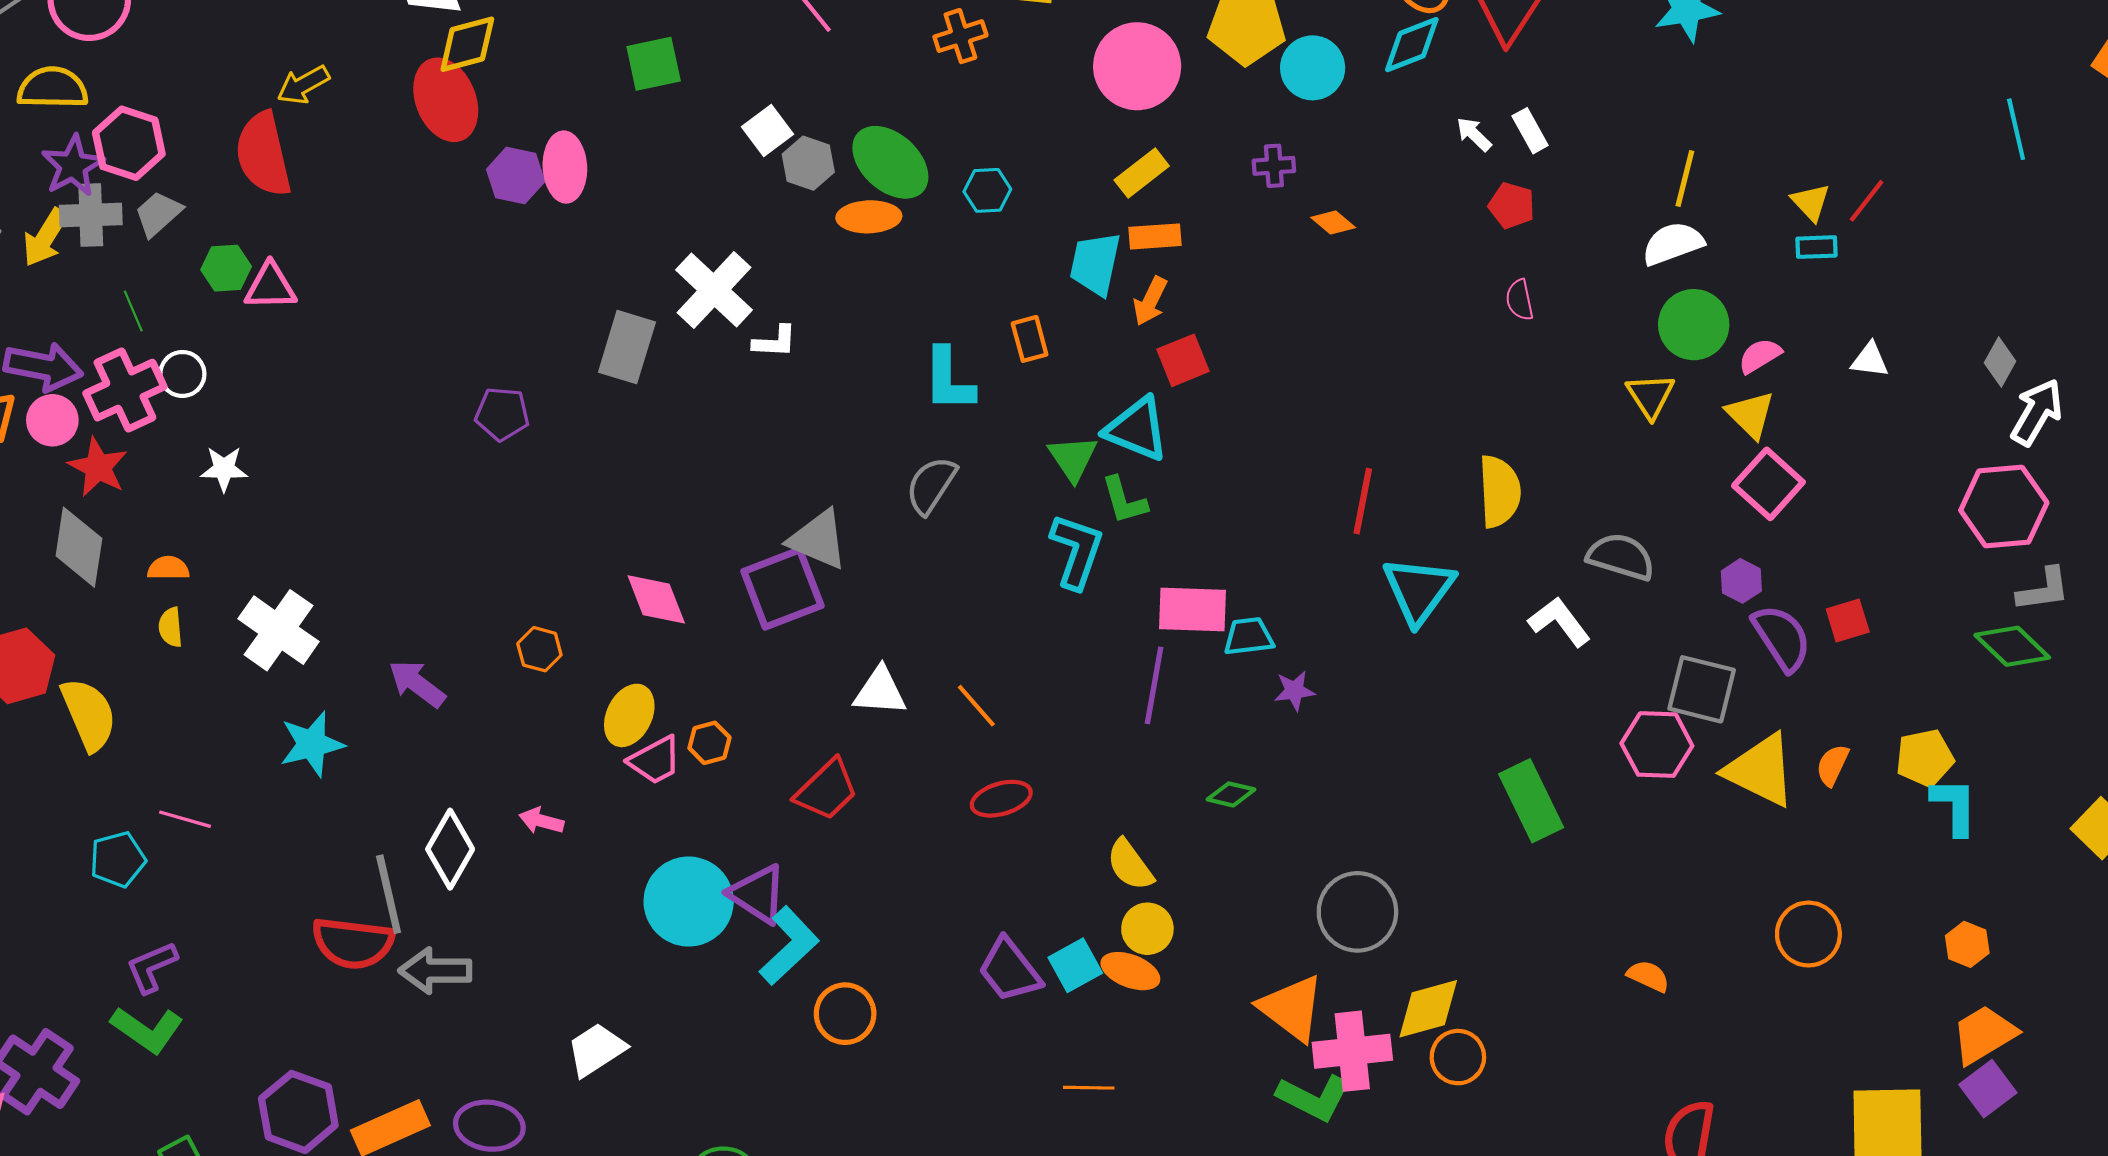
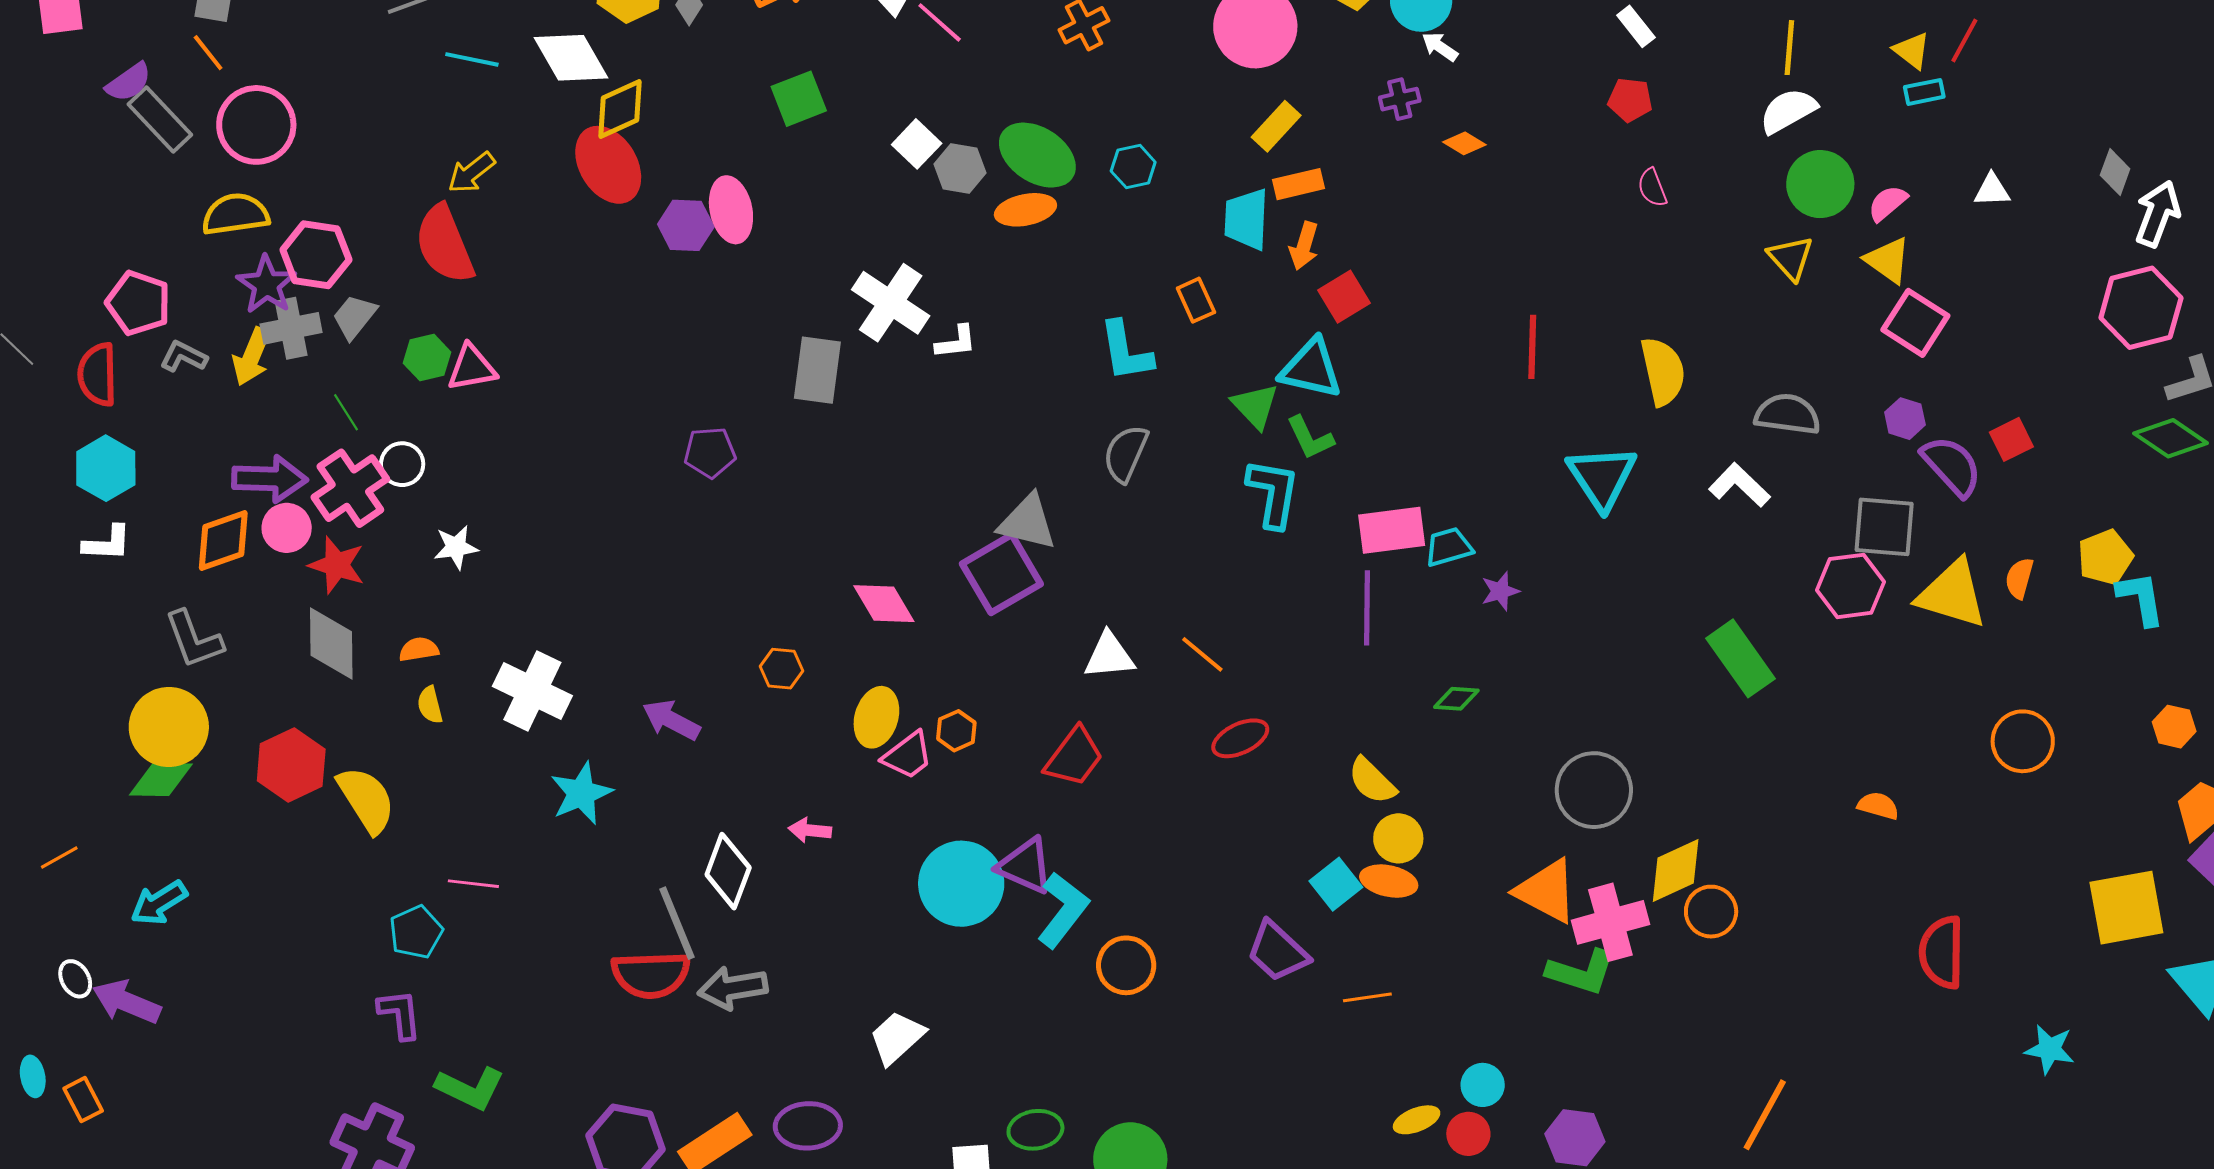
white arrow: (1474, 134) -> (1440, 47), moved
red line: (1363, 501) -> (1532, 347), moved
purple L-shape: (152, 967) -> (400, 1014), moved, turned 116
purple trapezoid: (1010, 970) -> (1278, 952), moved

